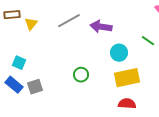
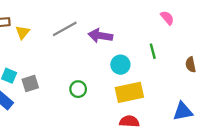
green line: (148, 41) -> (153, 51), turned 40
gray square: (35, 87) -> (30, 84), moved

